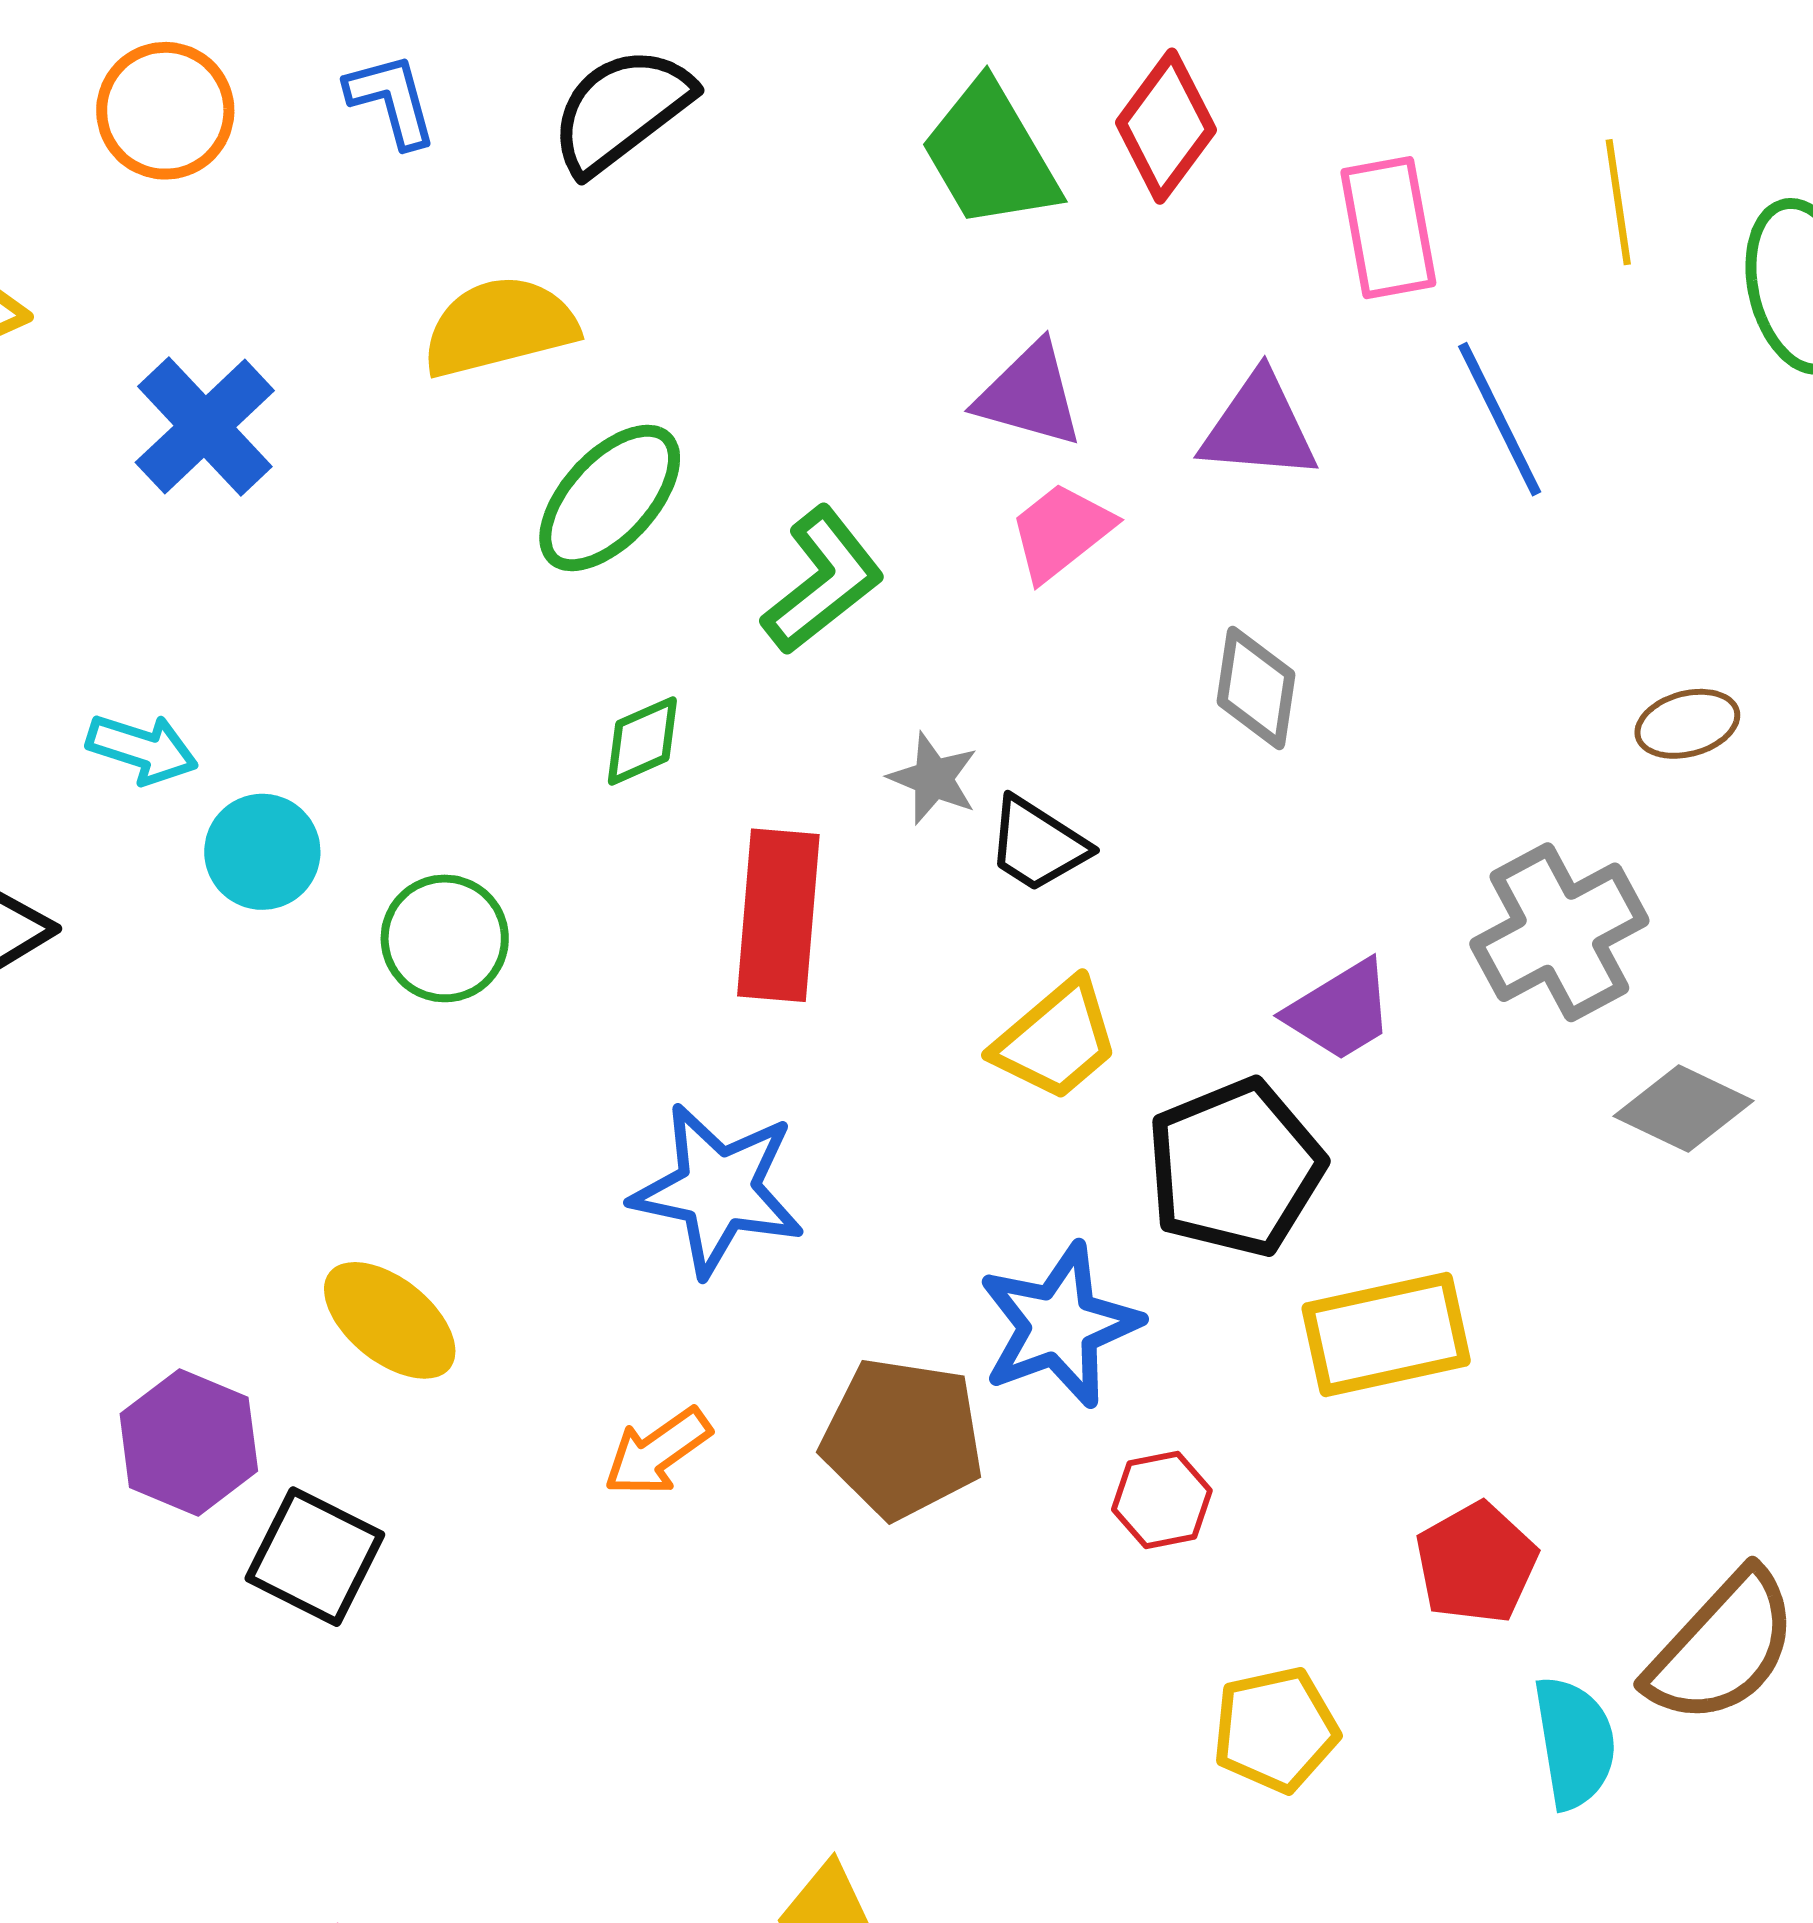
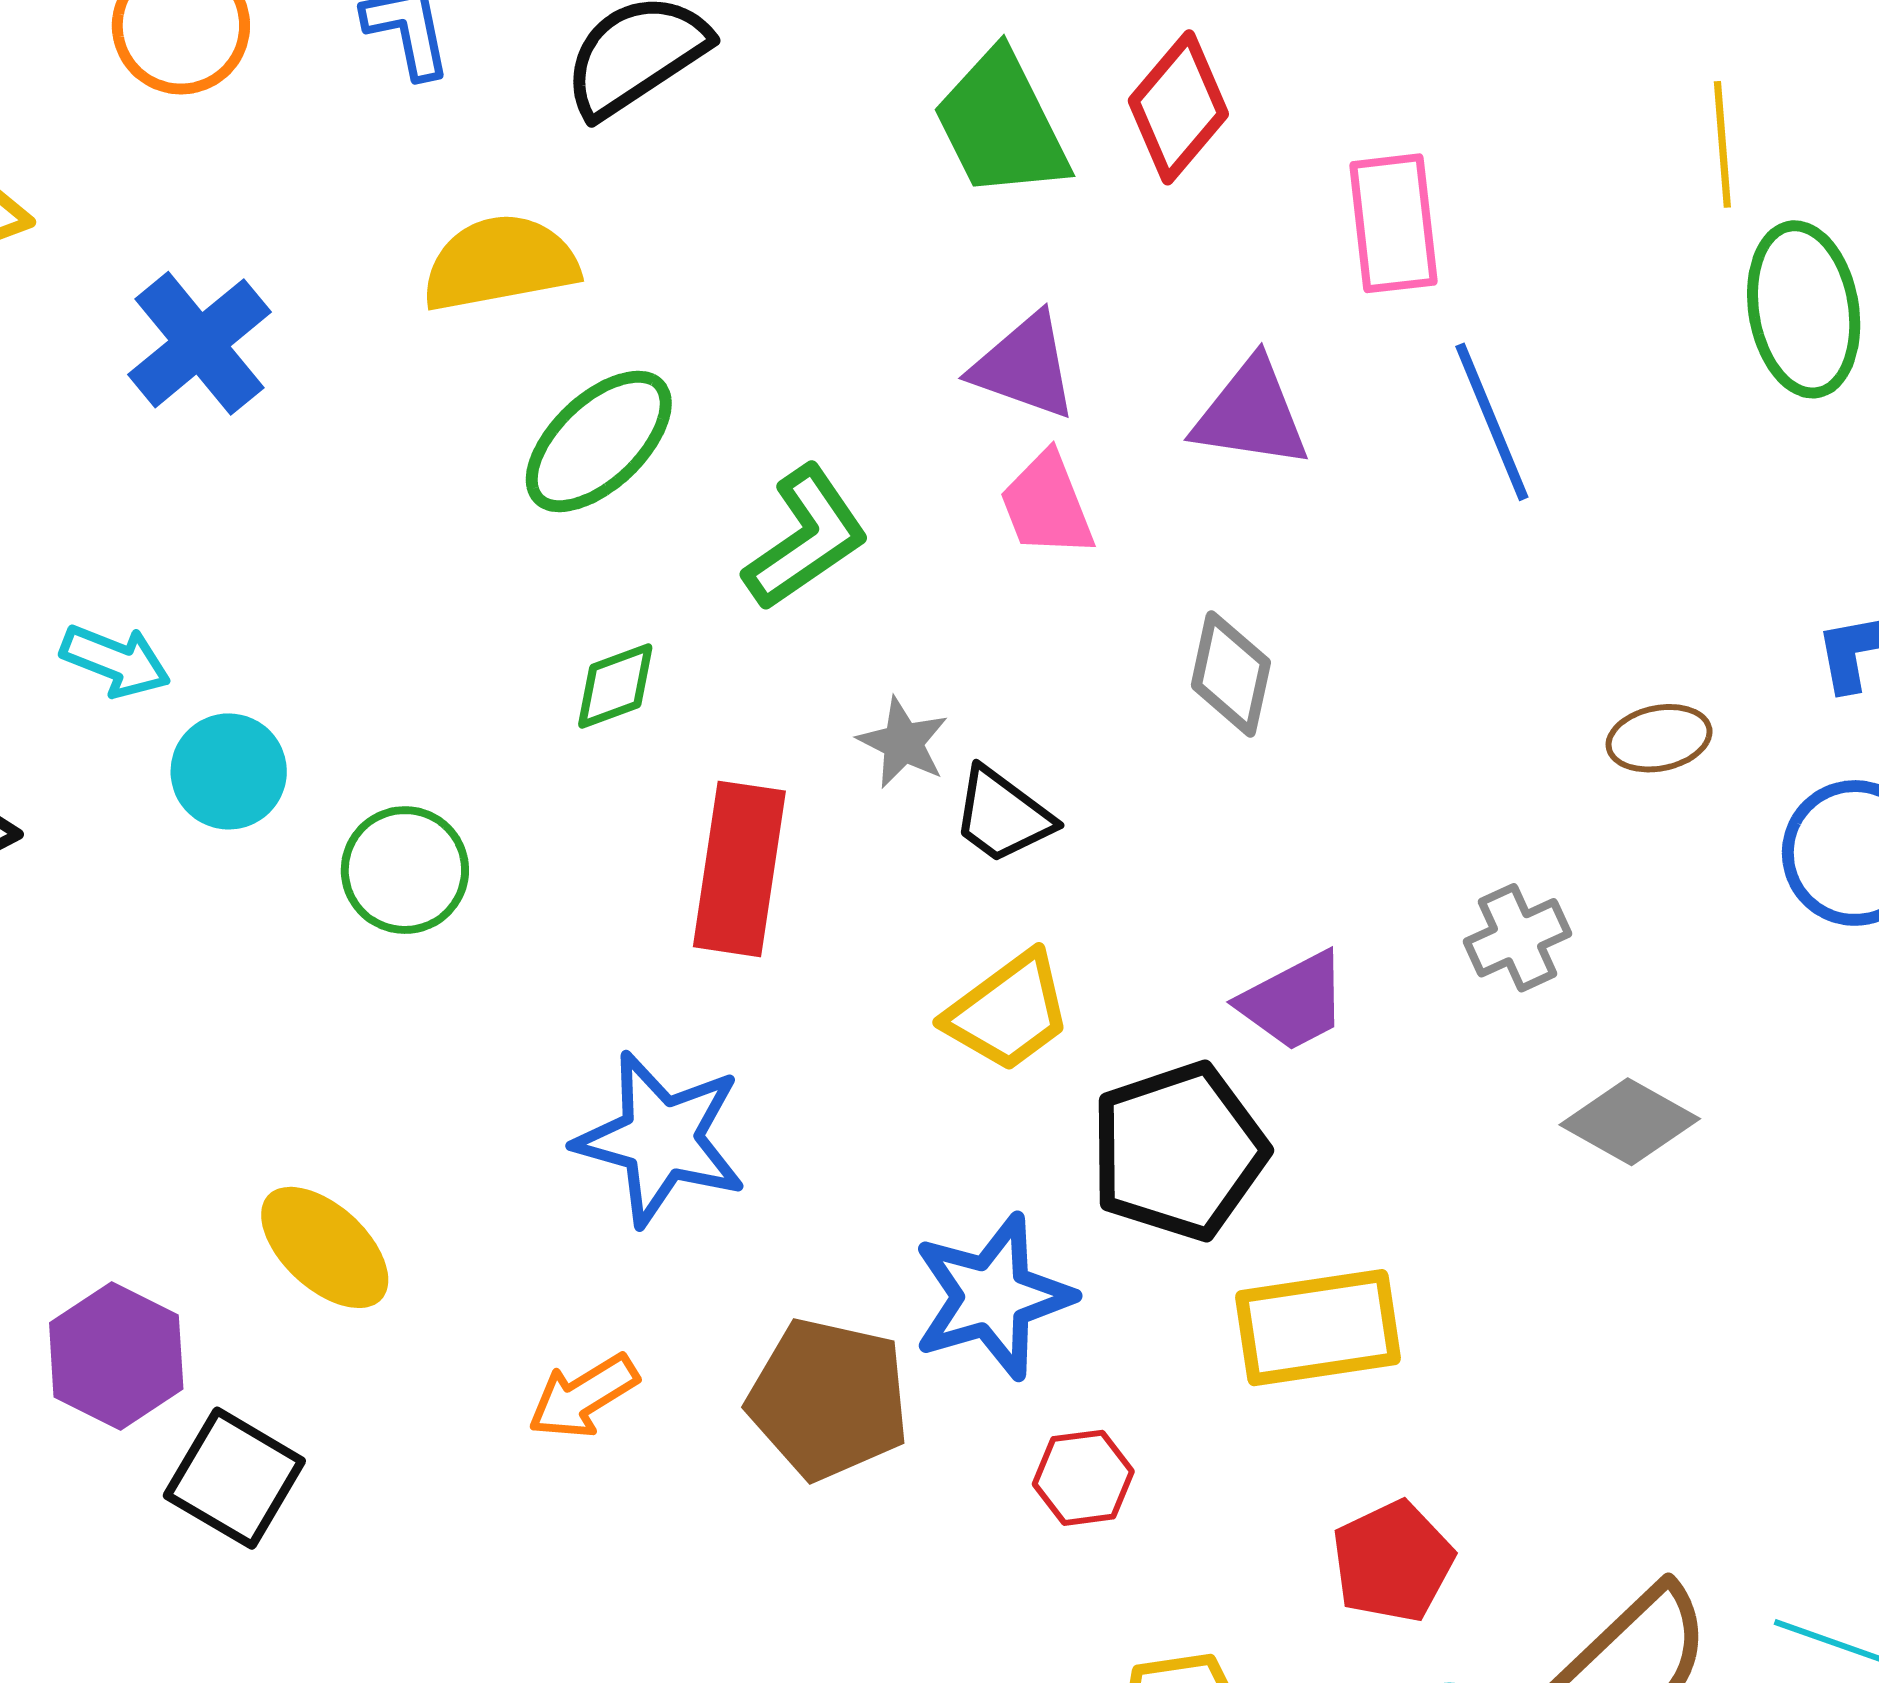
yellow line: (1618, 202) -> (1722, 144), moved
pink trapezoid: (1061, 532) -> (1047, 505), turned -77
gray cross: (1559, 932) -> (1518, 938), size x0.6

